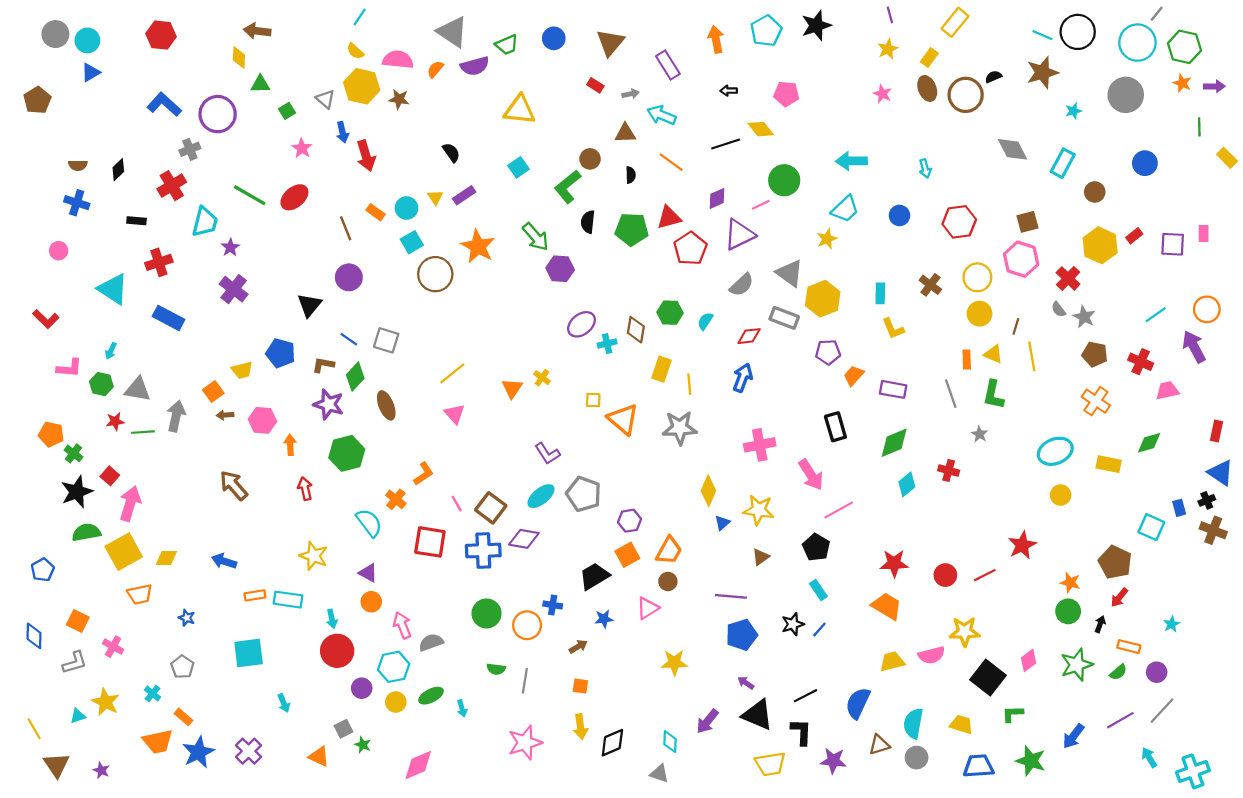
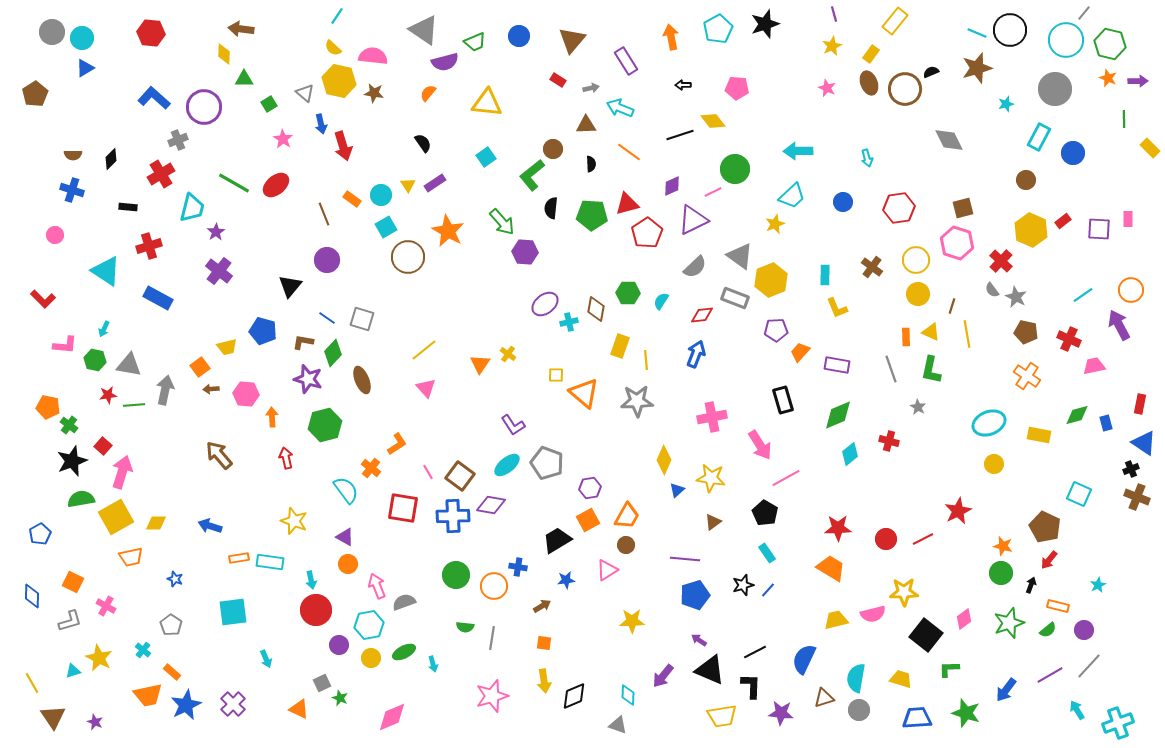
orange semicircle: (435, 69) -> (428, 93), moved
cyan rectangle: (1063, 163) -> (1039, 137), moved
blue rectangle: (1179, 508) -> (1106, 423), moved

